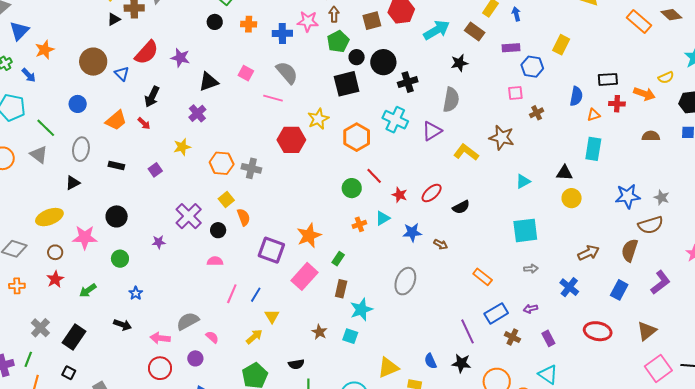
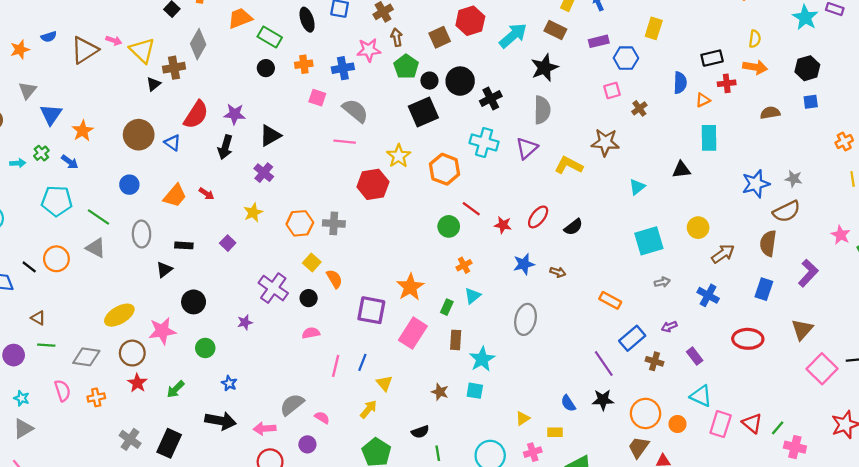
black star: (459, 63) -> (544, 68), size x1.4
pink square: (246, 73) -> (317, 98), moved
yellow semicircle: (666, 78) -> (755, 39), moved, turned -49
black arrow: (152, 97) -> (225, 147), moved
black triangle: (73, 183) -> (164, 270), moved
yellow circle: (572, 198) -> (698, 228), moved
cyan triangle: (383, 218) -> (473, 296), moved
brown circle: (55, 252) -> (132, 353), size x1.5
black arrow: (123, 325) -> (220, 421), size x1.5
yellow triangle: (388, 368) -> (523, 418), size x0.6

